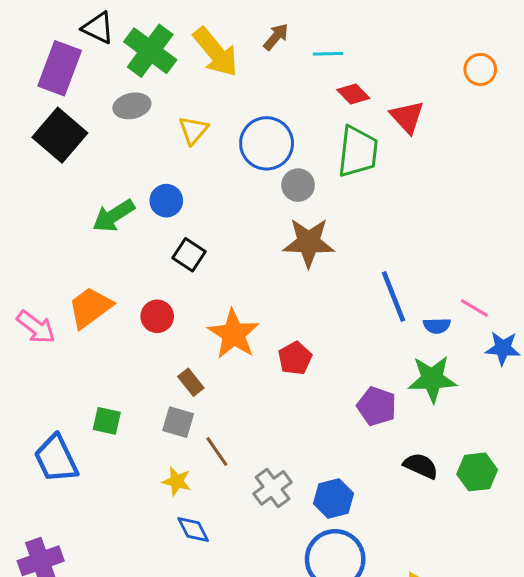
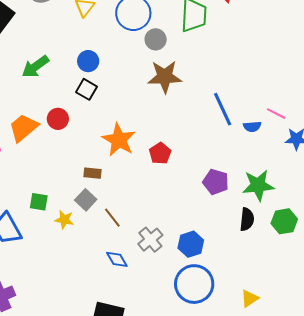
blue circle: (166, 201) -> (88, 61), moved
red circle: (157, 316) -> (58, 119), moved
green star: (432, 379) -> (258, 185), moved
brown rectangle: (191, 382) -> (93, 173), turned -42
gray square: (178, 422) -> (86, 200), turned 30
black semicircle: (421, 466) -> (247, 219), turned 75
yellow star: (177, 481) -> (64, 220), moved
blue diamond: (193, 530) -> (117, 259), moved

